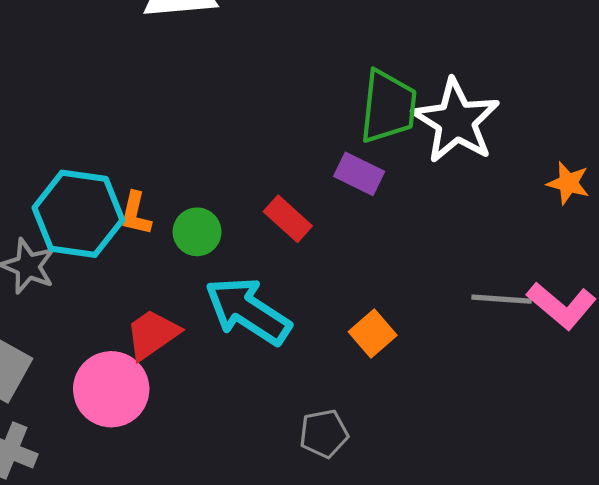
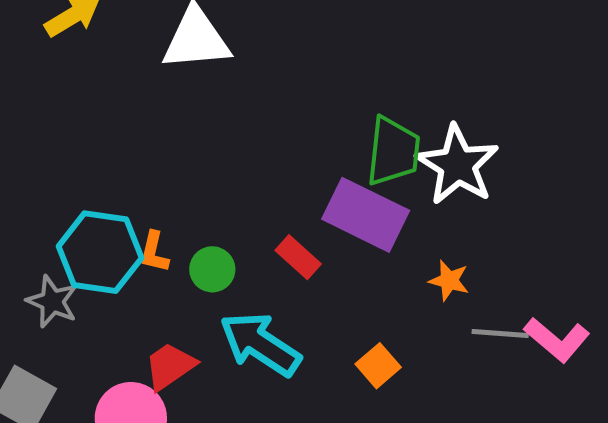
purple rectangle: (359, 174) -> (366, 215), size x1.8
orange star: (568, 183) -> (449, 281), moved

